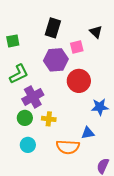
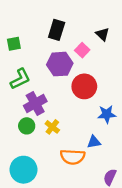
pink square: (77, 47) -> (82, 50), turned -32
yellow cross: (49, 119) -> (52, 127), turned 32
cyan circle: (28, 145) -> (23, 170), moved, size x1.6

